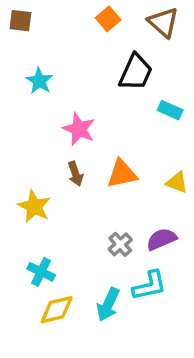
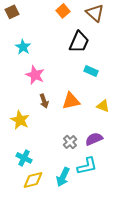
brown square: (20, 21) -> (12, 12), turned -32
cyan rectangle: (170, 110) -> (91, 71), moved
pink star: (79, 129) -> (35, 75), moved

